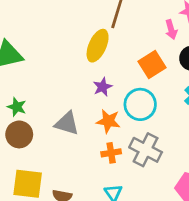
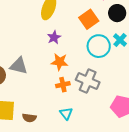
cyan circle: (140, 104) -> (99, 46), moved
gray triangle: (67, 123) -> (19, 66), moved

